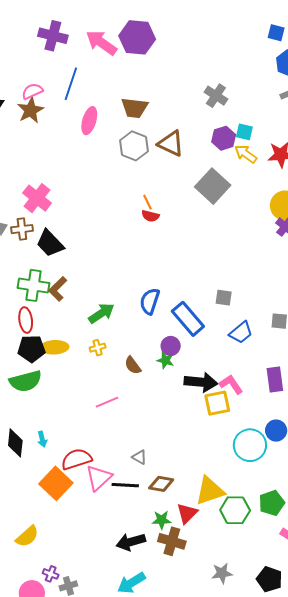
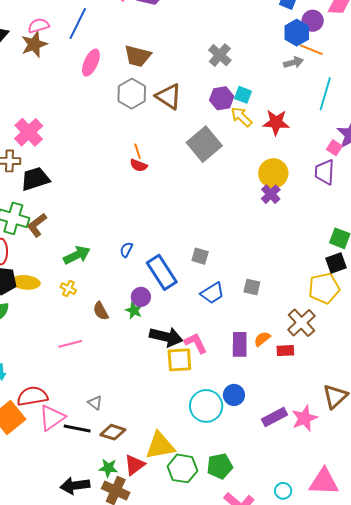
black trapezoid: (50, 243) -> (35, 179), turned 108
blue semicircle: (150, 301) -> (126, 250), size x0.6
yellow cross: (98, 348) -> (68, 289), turned 35

